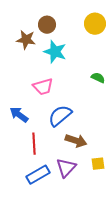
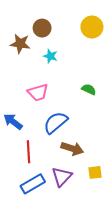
cyan star: (55, 52) -> (50, 56), size x0.6
green semicircle: (98, 78) -> (89, 89), moved

